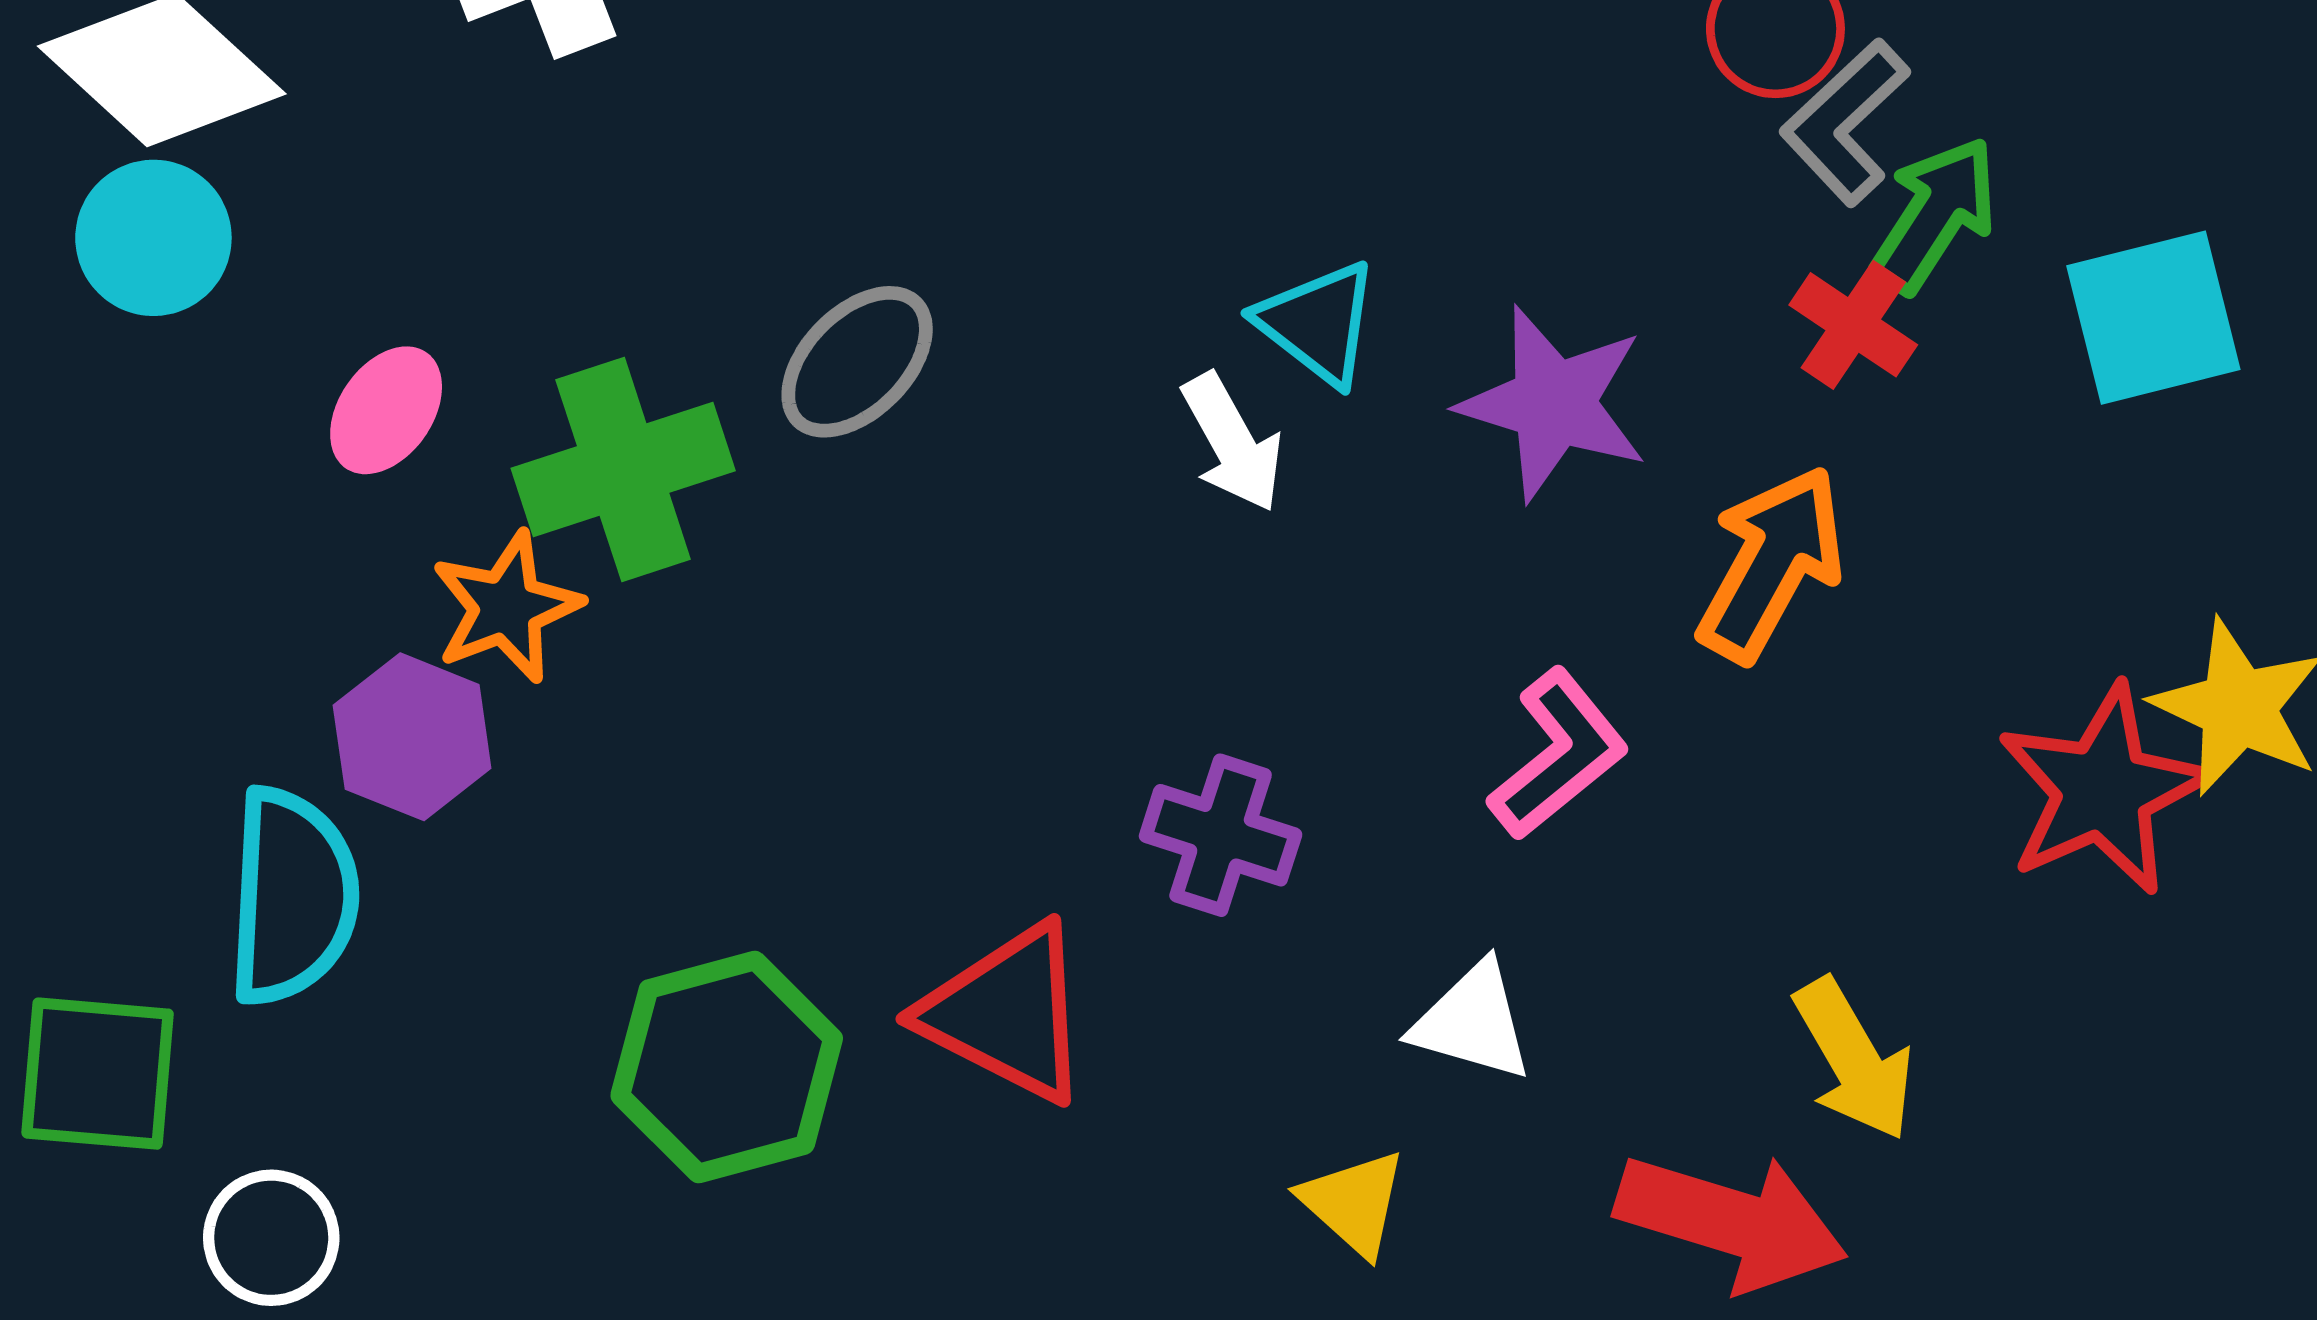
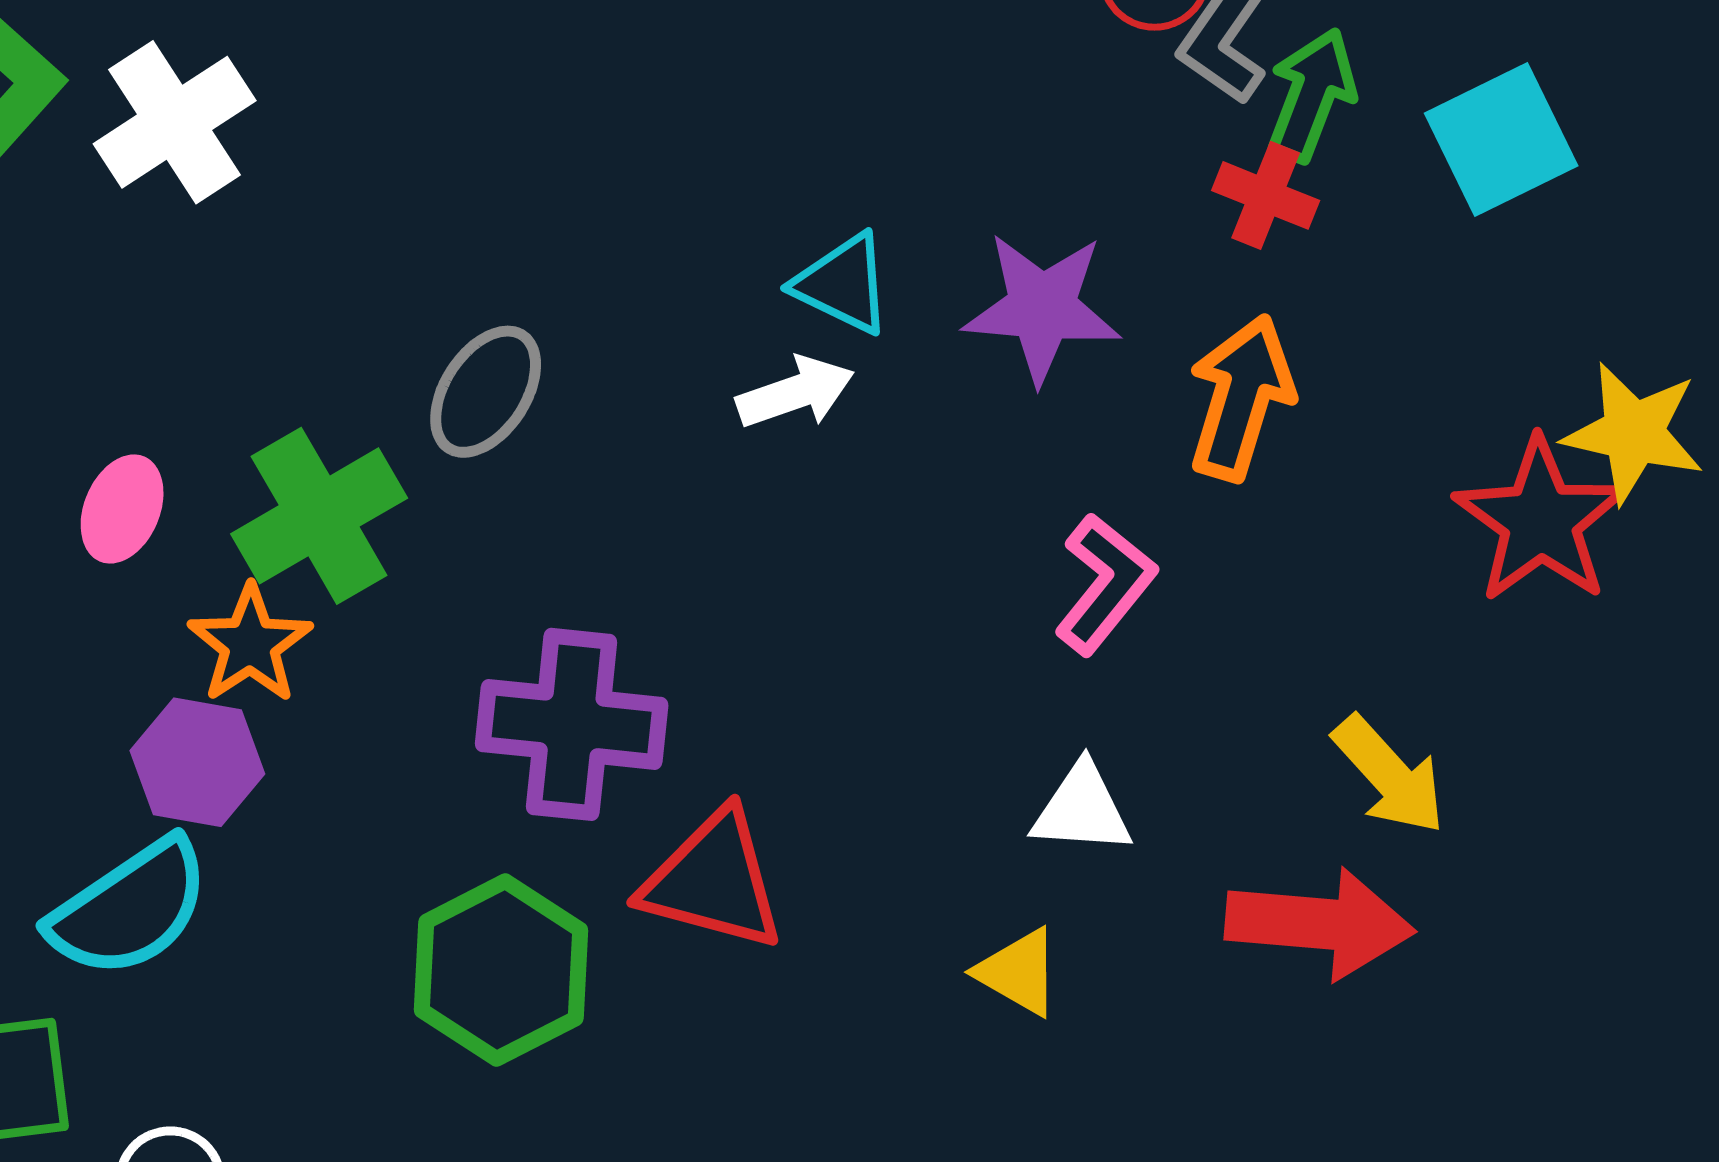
white arrow: (1232, 443) -> (795, 393), turned -68
purple cross: (1221, 835) -> (572, 724), moved, size x1.5
cyan semicircle: (292, 897) -> (130, 908), turned 65

